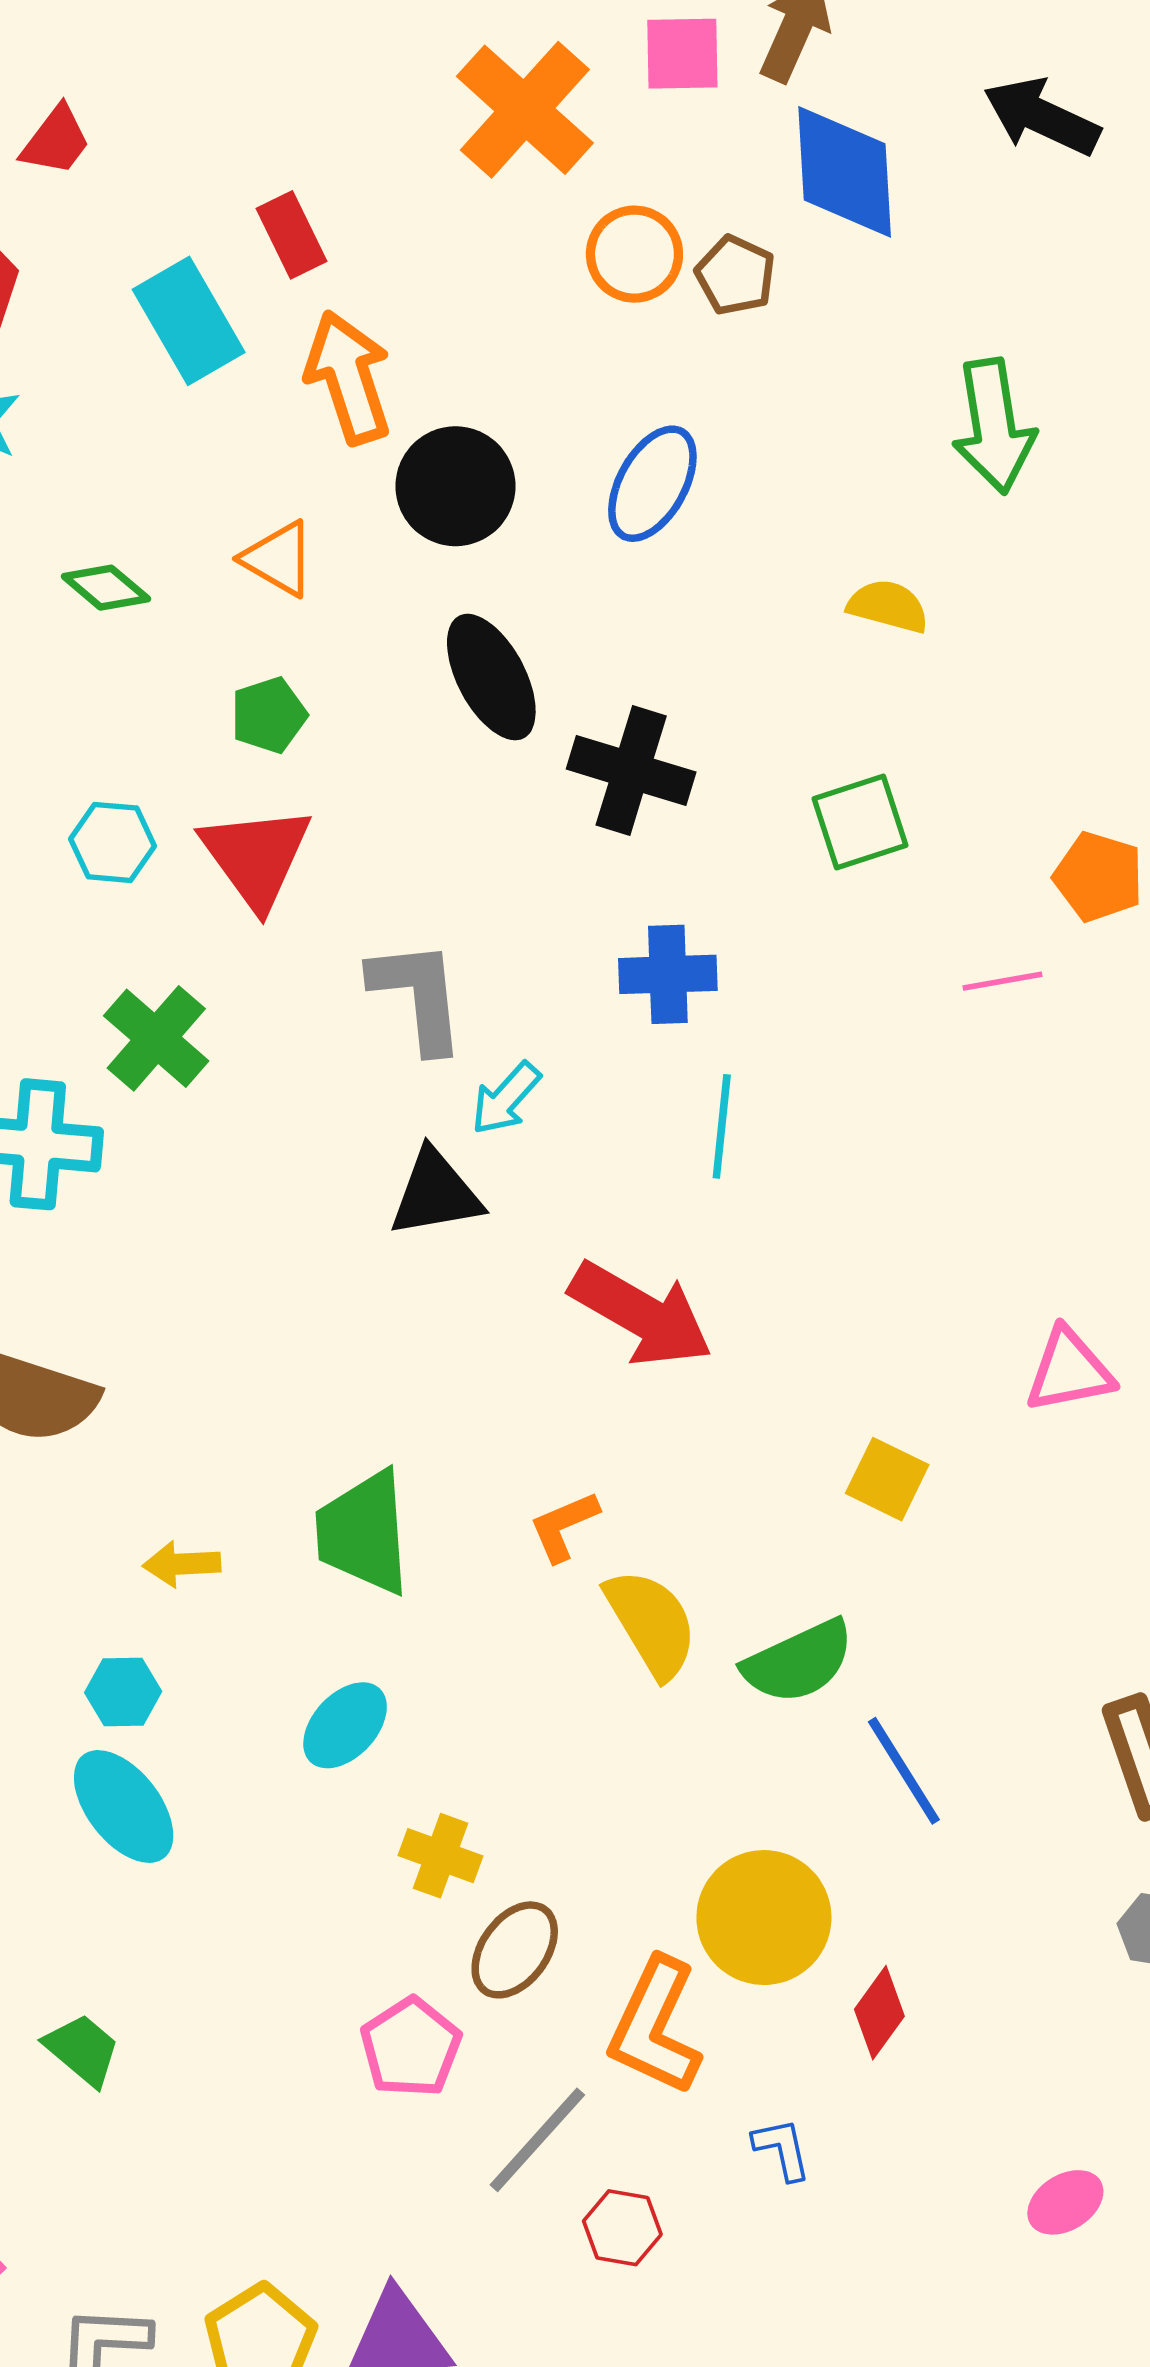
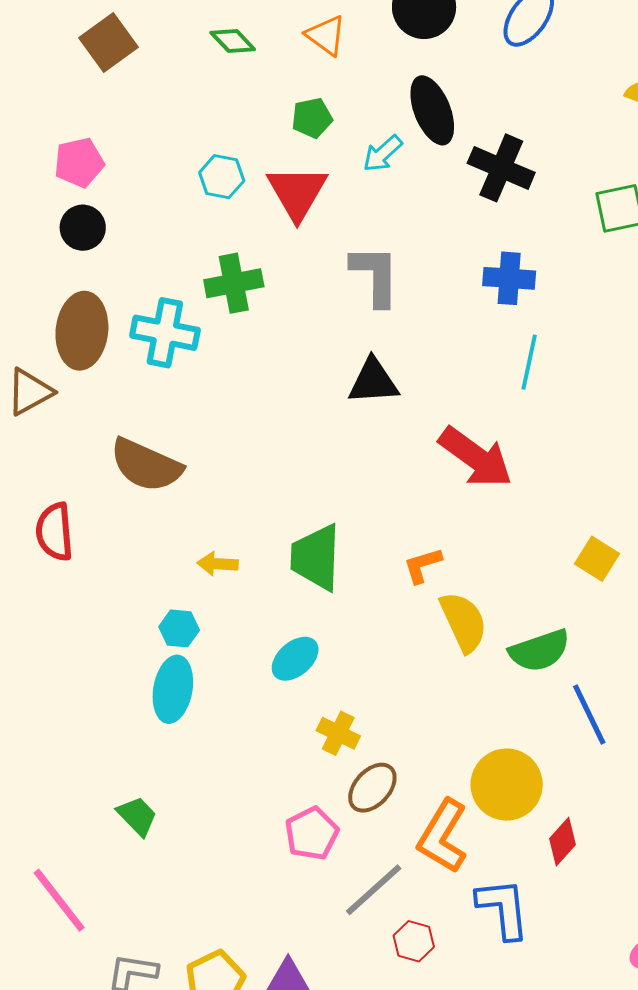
green cross: (156, 1038) -> (234, 283), turned 32
cyan arrow: (506, 1098) -> (383, 154), moved
cyan ellipse: (124, 1806) -> (173, 689), turned 42
blue L-shape: (782, 2149) -> (503, 909), size x1.8

